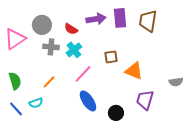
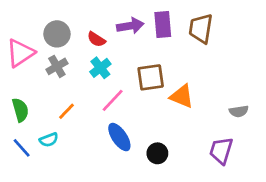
gray cross: (51, 47) -> (57, 66), moved, turned -35
brown square: (111, 57) -> (151, 77), size x1.5
purple trapezoid: (145, 100) -> (221, 151), moved

